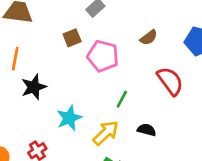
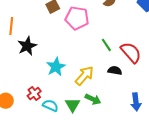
red semicircle: (170, 81) -> (131, 52), moved
green line: (122, 99) -> (106, 45), moved, turned -56

